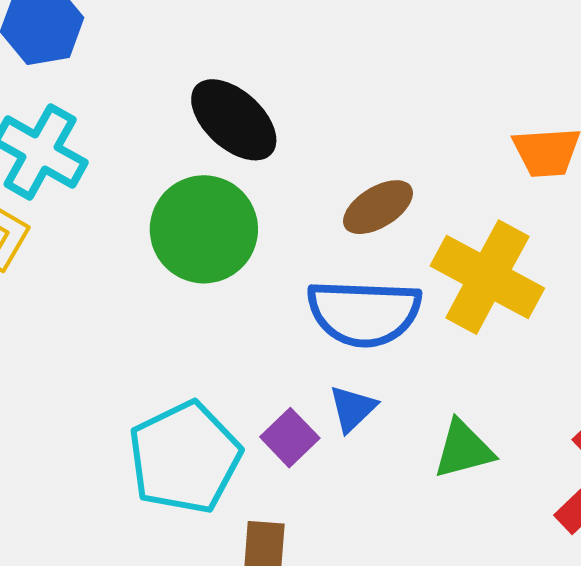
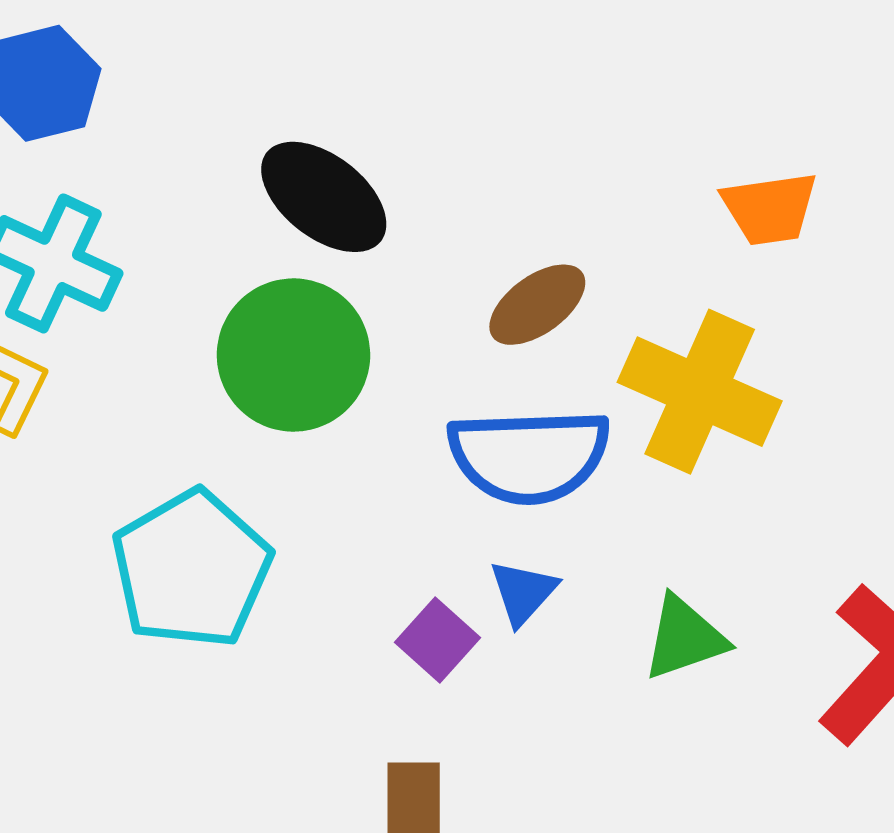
cyan pentagon: (185, 458) -> (192, 569), moved

